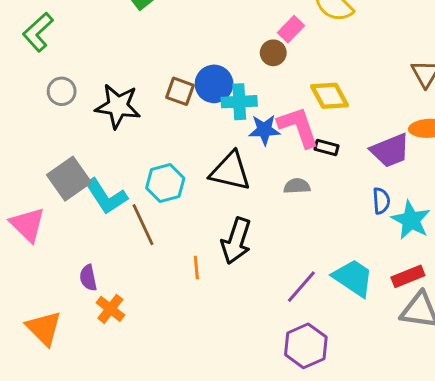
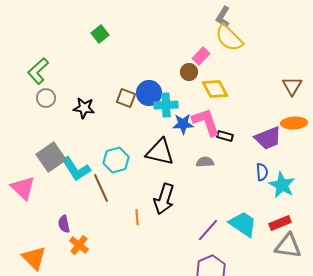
green L-shape: (38, 32) -> (38, 71), moved
yellow diamond: (329, 96) -> (215, 89), moved
black star: (118, 106) -> (84, 108), size x0.7

